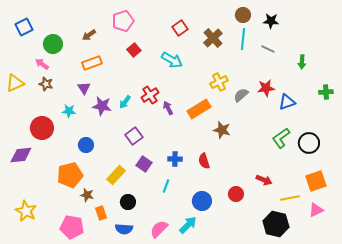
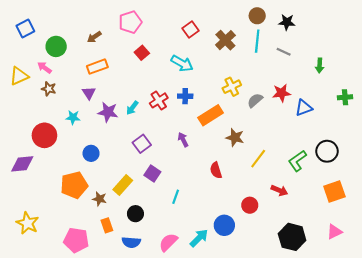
yellow triangle: (15, 83) -> (19, 76), moved
purple arrow: (168, 108) -> (183, 140), moved
green L-shape: (281, 138) -> (297, 161), moved
blue cross: (175, 159) -> (185, 96), moved
brown star: (87, 195) -> (99, 199), moved
yellow line: (290, 198) -> (258, 159), moved, turned -42
blue circle: (202, 201) -> (224, 225), moved
pink triangle: (316, 210) -> (334, 232), moved

